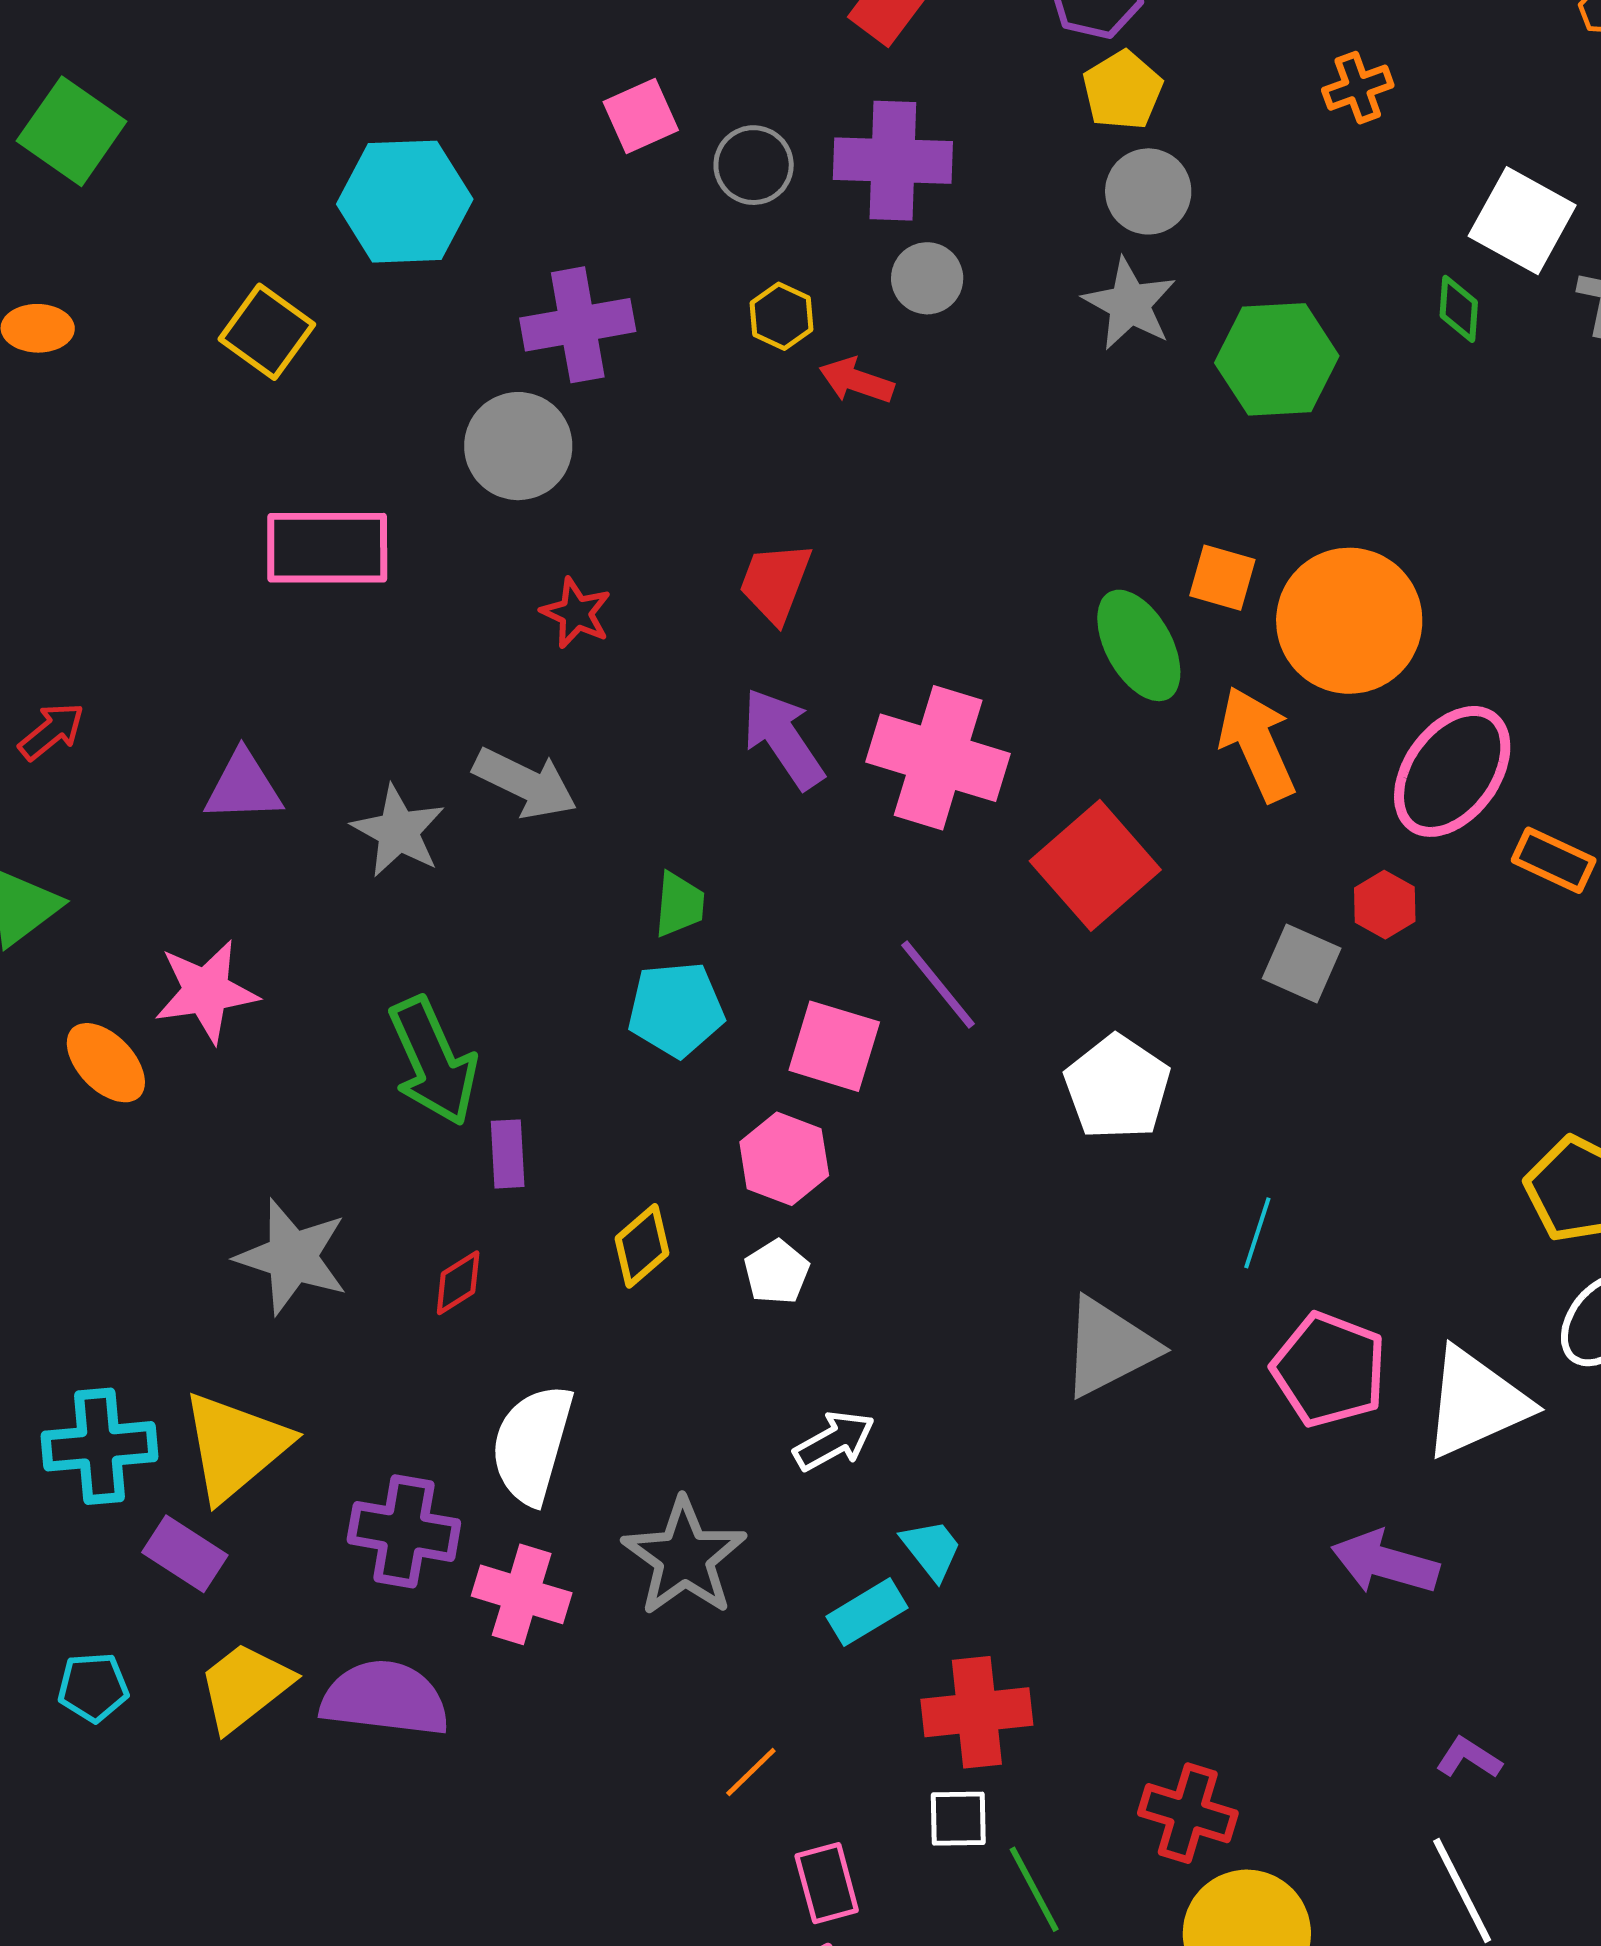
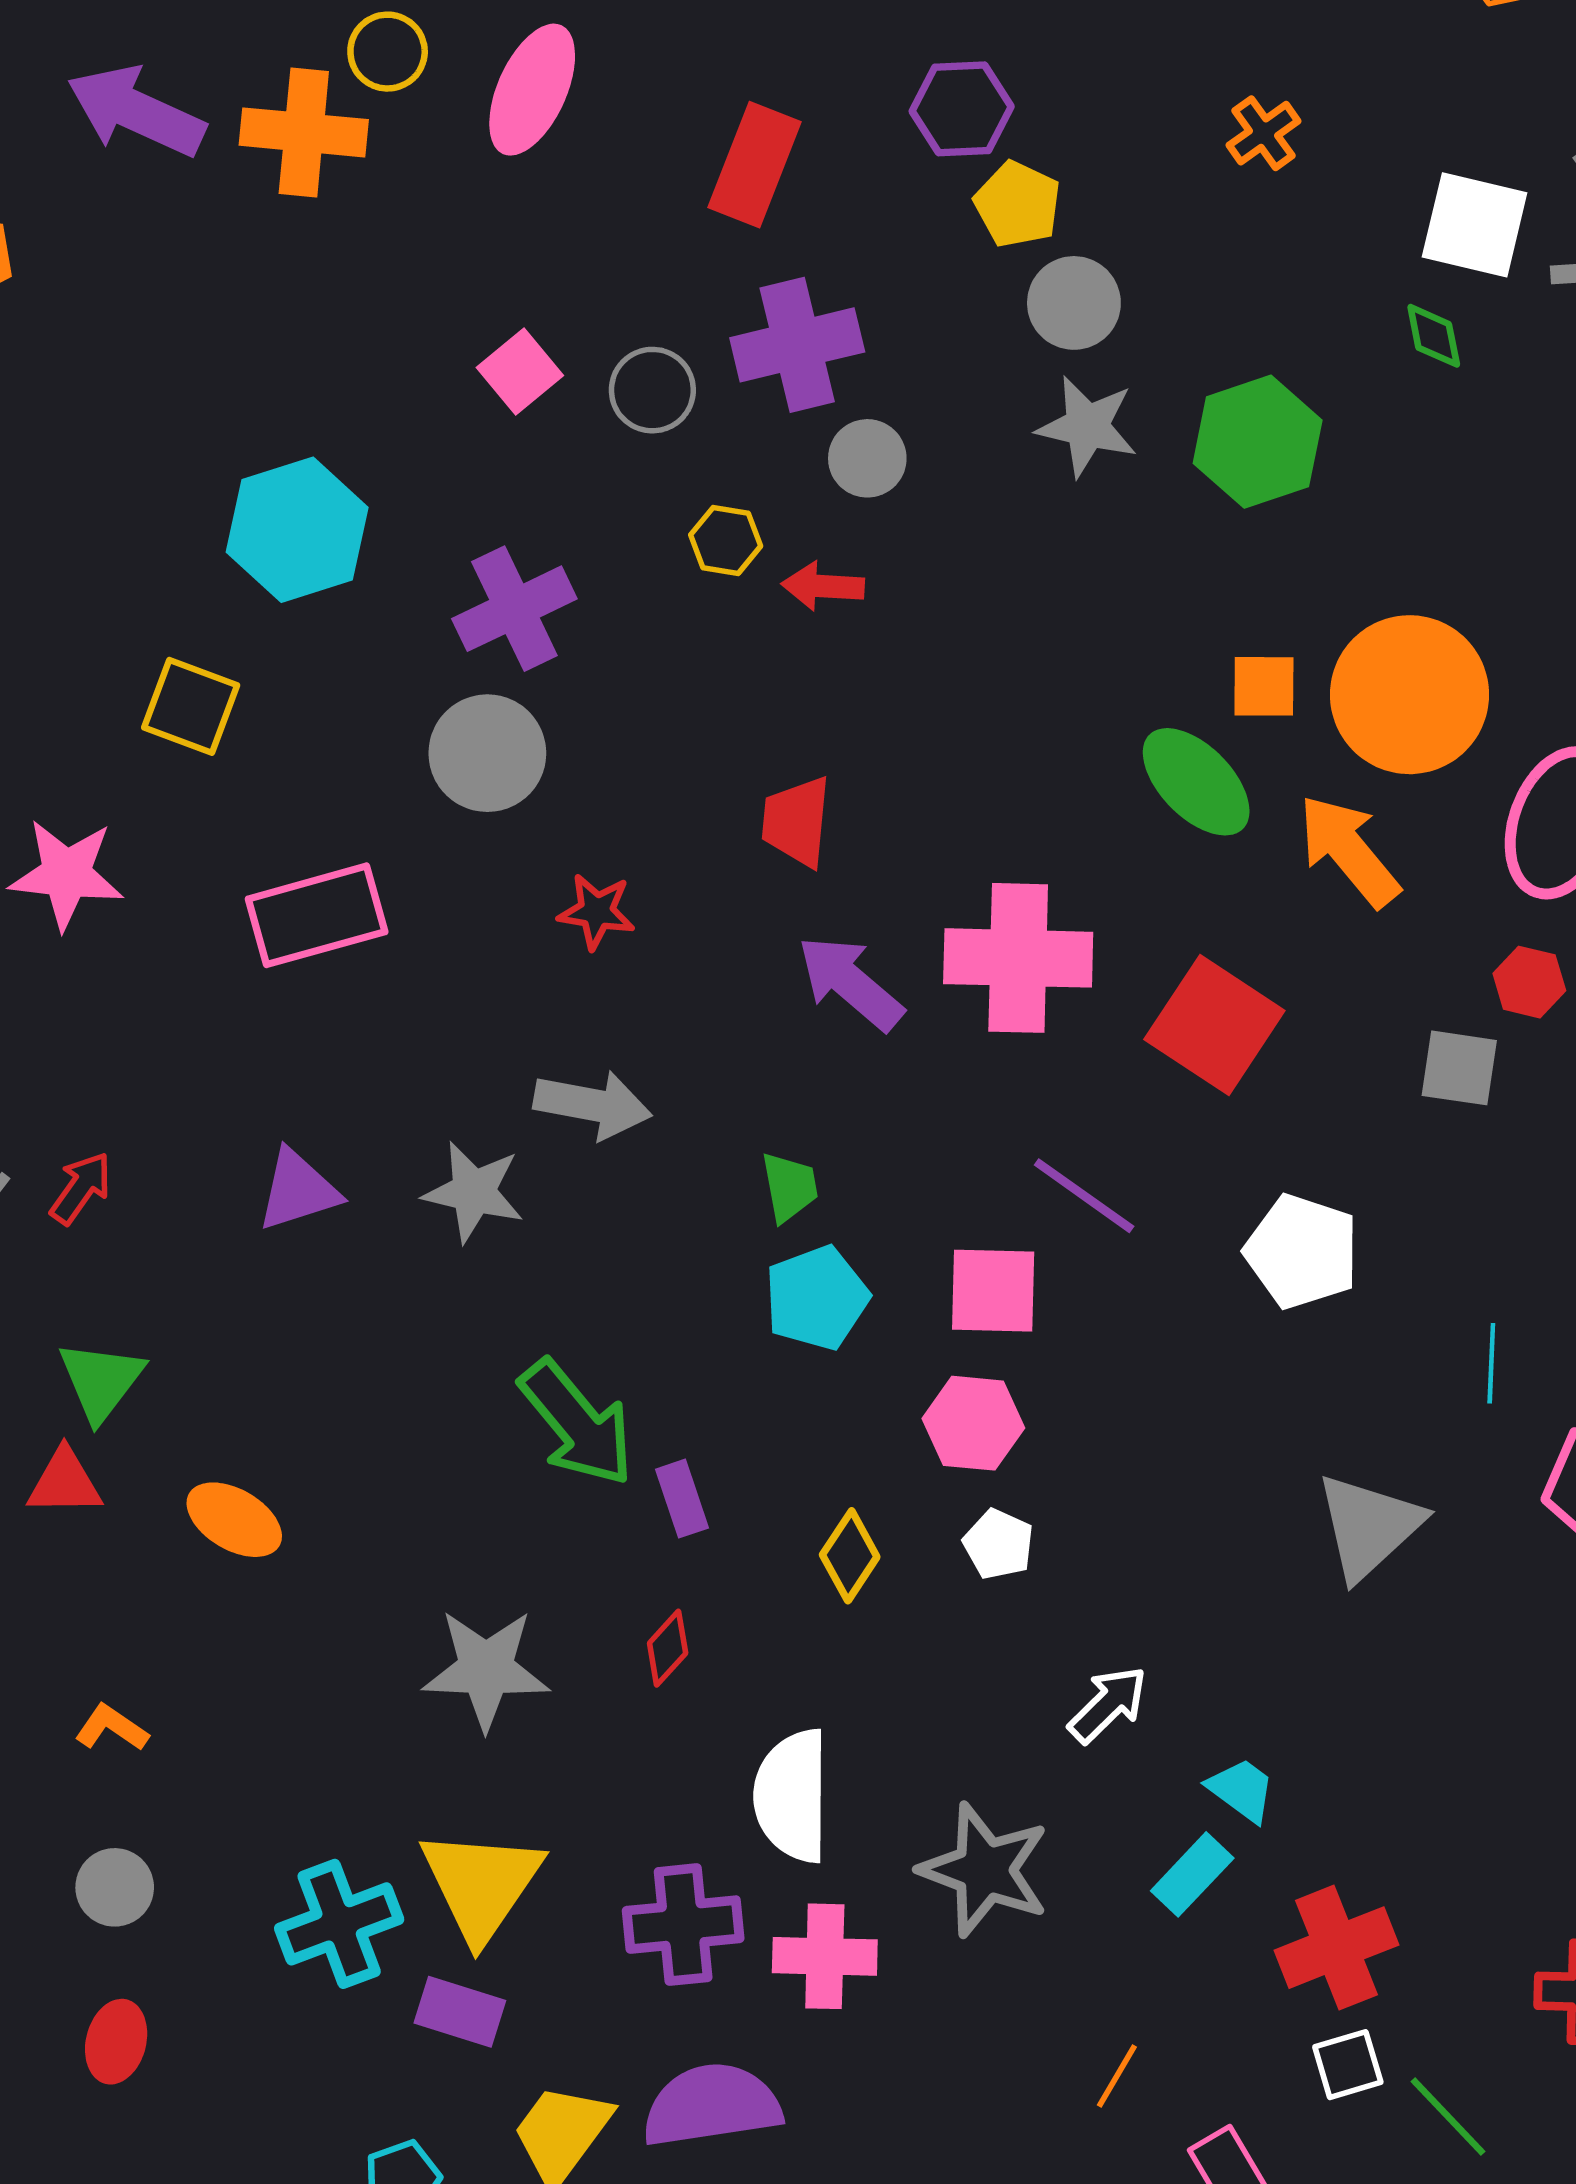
pink star: (206, 991) -> (66, 874), moved, turned 30

